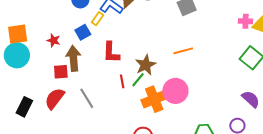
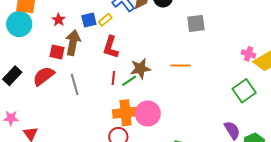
yellow rectangle: (97, 19) -> (105, 20), moved
pink circle: (175, 91) -> (148, 113), moved
orange cross: (154, 99) -> (126, 113), moved

